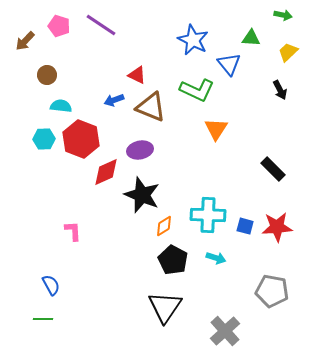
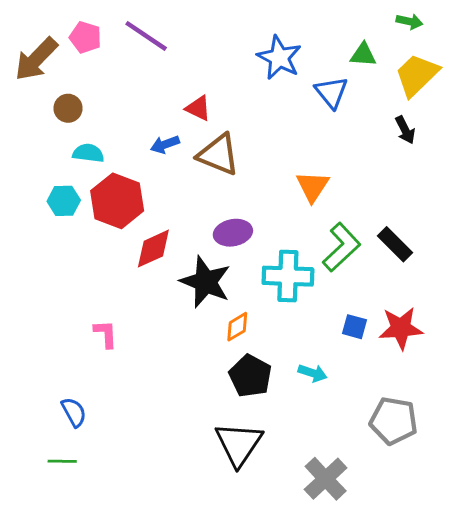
brown arrow: (25, 41) -> (36, 59), size x1.6
yellow trapezoid: (288, 52) -> (417, 75), size x1.6
green L-shape: (197, 90) -> (341, 247), moved, turned -68
purple ellipse: (140, 150) -> (233, 233), moved
cyan cross: (208, 215) -> (288, 276), moved

